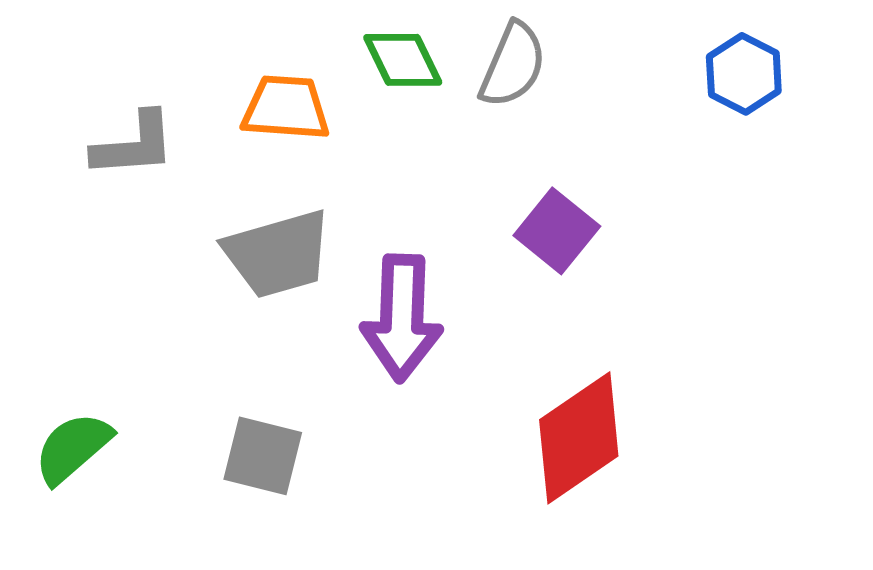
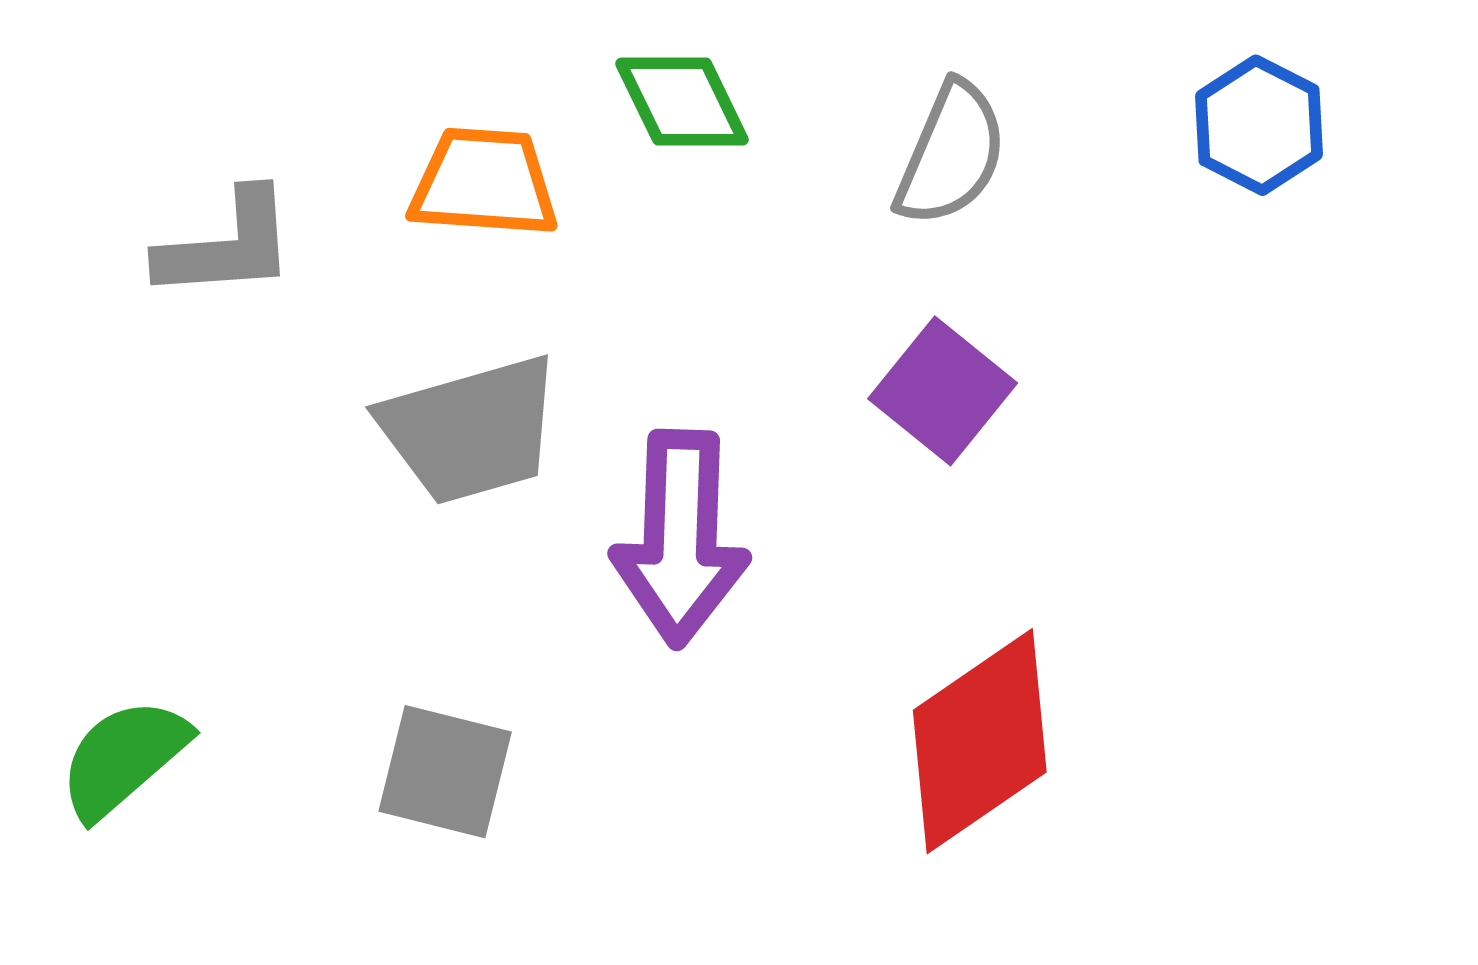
gray semicircle: (513, 65) -> (951, 154), moved

